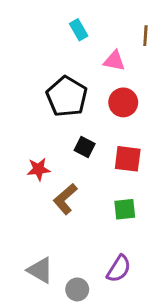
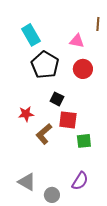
cyan rectangle: (79, 30) -> (31, 35), moved, size x1.5
red square: (128, 159) -> (68, 120), moved

